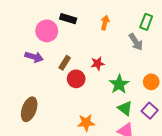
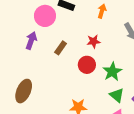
purple arrow: (34, 57) -> (31, 41), turned -90
red star: (98, 64) -> (93, 41), moved
red circle: (76, 79) -> (87, 65), moved

